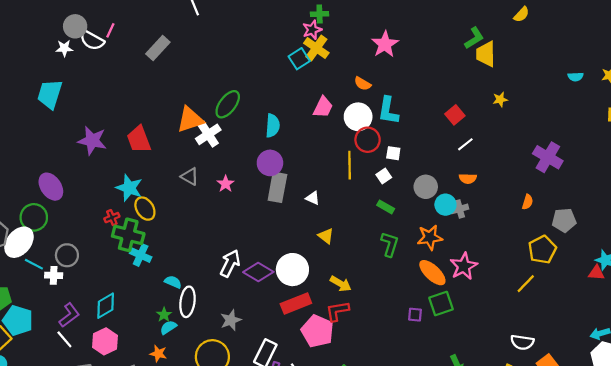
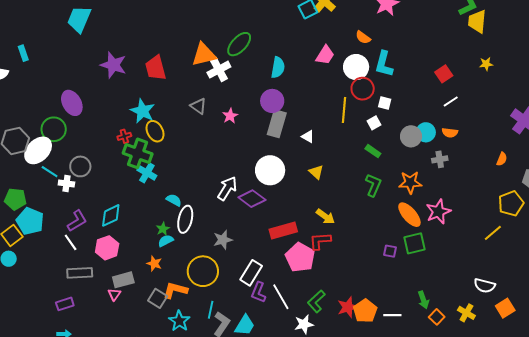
cyan circle: (445, 205) -> (426, 132), moved
white circle: (292, 270) -> (270, 170), moved

